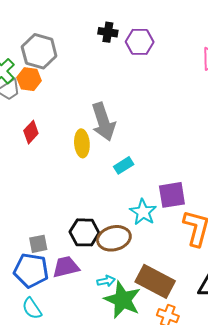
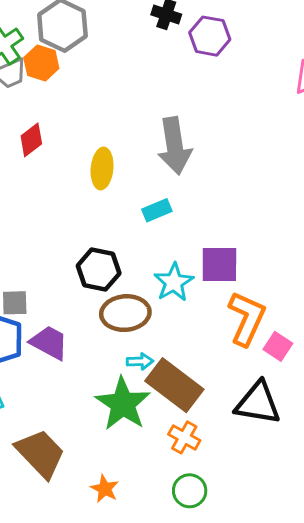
gray arrow: (103, 122) -> (175, 146), moved
black hexagon: (84, 232) -> (99, 269), moved
purple trapezoid: (66, 267) -> (49, 343), turned 32
cyan arrow: (106, 281) -> (140, 361), moved

